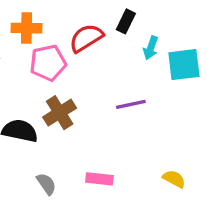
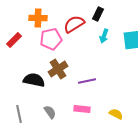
cyan arrow: (151, 48) -> (104, 36), moved
purple line: (131, 104) -> (87, 81), moved
yellow semicircle: (174, 179) -> (116, 114), moved

